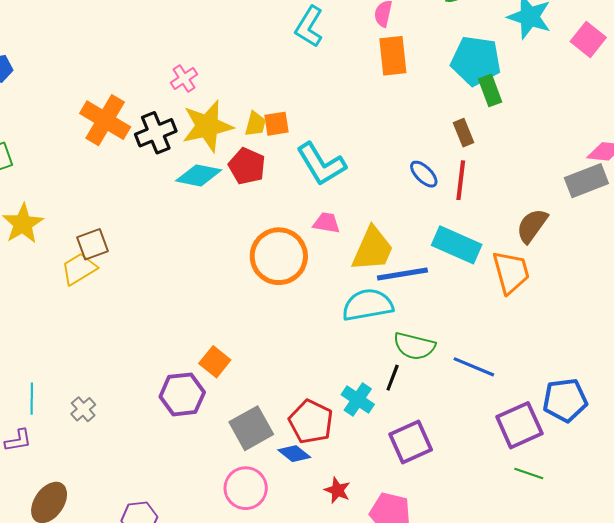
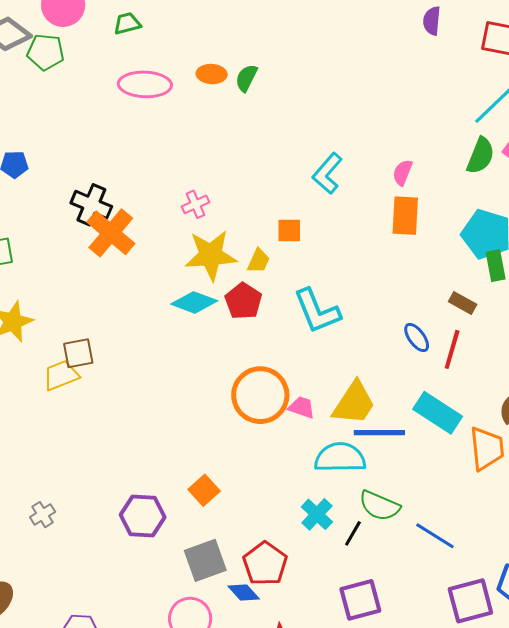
orange square: (276, 124) -> (289, 230), moved
black cross: (156, 133) -> (91, 205), moved, turned 36
brown rectangle: (464, 133) -> (463, 303), turned -48
pink trapezoid: (326, 223) -> (302, 407), moved
orange square: (215, 362) -> (204, 490), moved
cyan cross: (358, 400) -> (317, 514), moved

